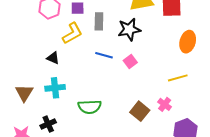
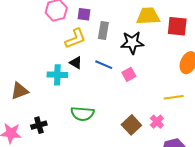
black triangle: (53, 58) -> (76, 63), moved
cyan cross: (55, 88) -> (57, 75), moved
brown triangle: (24, 93) -> (19, 91), turned 30

